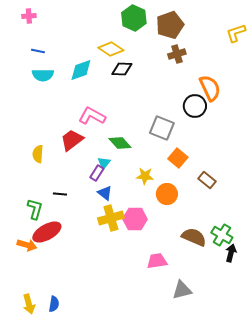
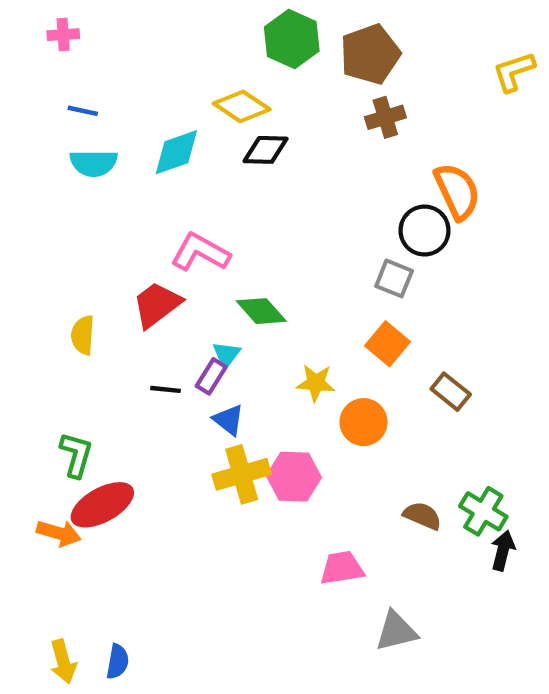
gray square: (162, 128) -> (394, 278), moved, size x0.7
black line: (60, 194) -> (165, 389), moved
brown semicircle: (194, 237) -> (422, 516), size x0.7

